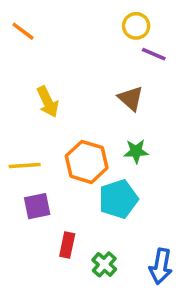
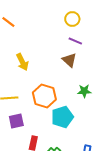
purple line: (154, 54) -> (75, 41), moved
green star: (136, 151) -> (84, 91), moved

